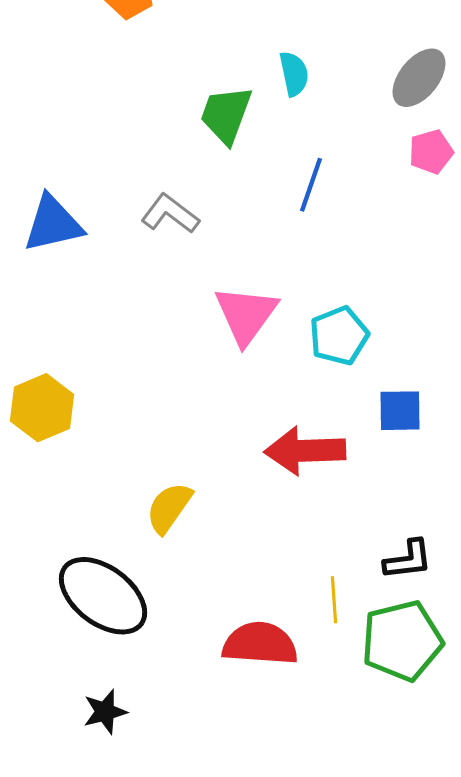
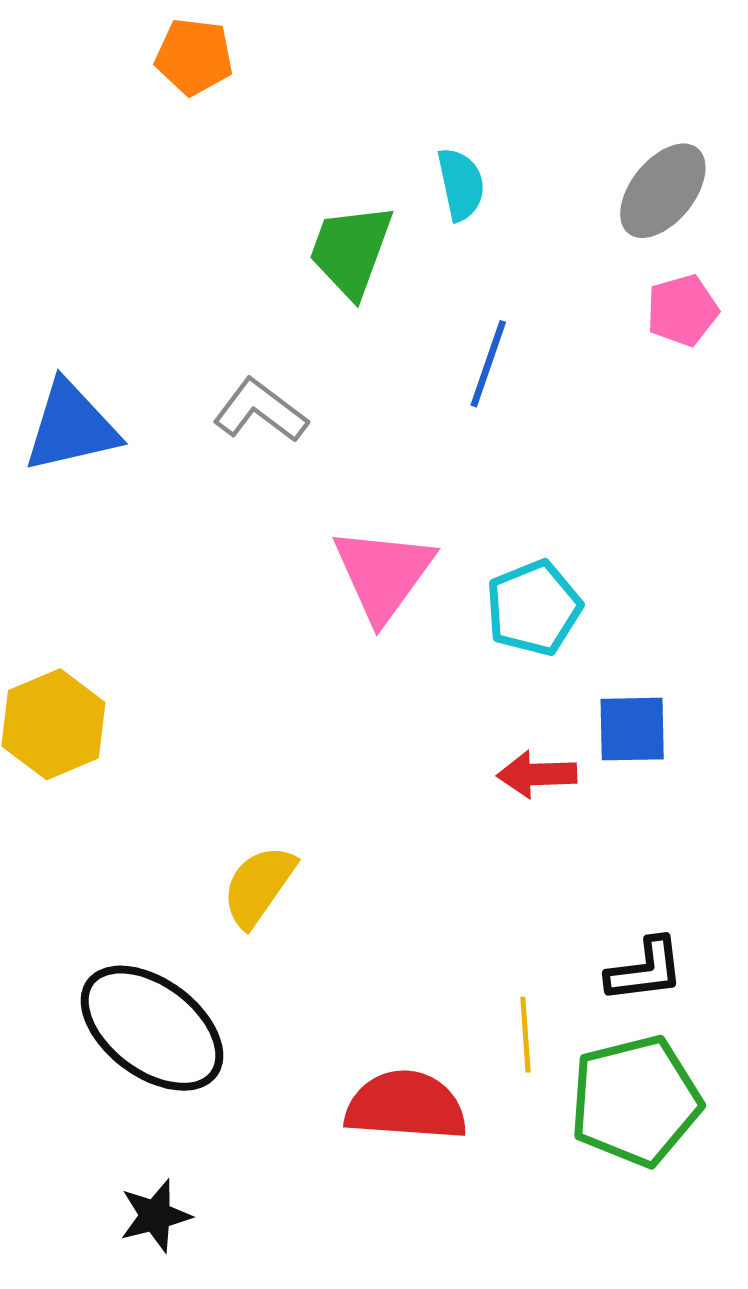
red arrow: (305, 451) -> (537, 774), moved, size x0.6

